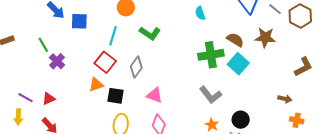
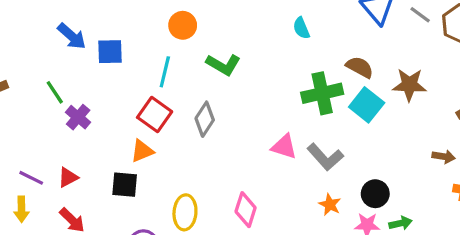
brown star: (265, 37) -> (409, 85), moved
pink triangle: (155, 95) -> (284, 147), moved
black square: (115, 96) -> (125, 185), moved

